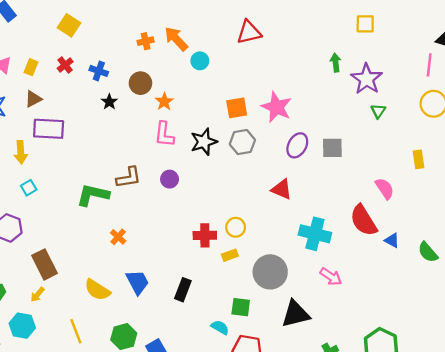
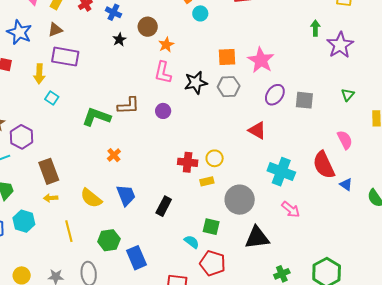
green triangle: (378, 111) -> (348, 95), moved
cyan square: (29, 188) -> (52, 98), moved, turned -32
yellow arrow: (37, 295) -> (51, 198), moved, turned 40

